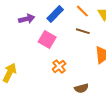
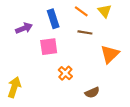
blue rectangle: (55, 14) -> (53, 19), turned -54
pink square: (47, 39) -> (49, 47), turned -30

